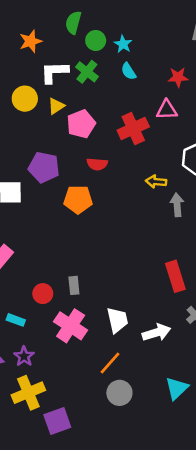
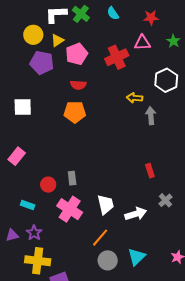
red semicircle: (97, 164) -> (78, 85), moved
purple pentagon: (44, 167) -> (42, 63), moved
red rectangle: (175, 276) -> (150, 171), size x0.6
cyan triangle: (177, 388) -> (137, 257), moved
yellow cross: (28, 393) -> (38, 261), turned 30

